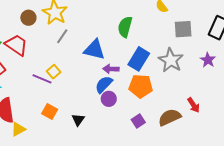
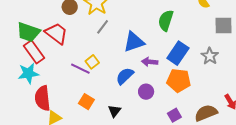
blue triangle: (94, 50) -> (134, 42), turned -35
gray star: (171, 60) -> (210, 56), size x0.7
blue semicircle: (104, 84) -> (125, 76), moved

